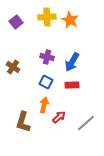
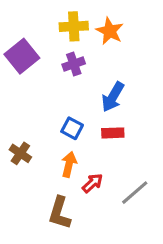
purple square: (16, 22) -> (22, 56), moved, size x1.5
purple cross: (47, 57) -> (74, 64), moved, turned -32
brown cross: (13, 67) -> (20, 153), moved
brown L-shape: (23, 122) -> (60, 213), moved

